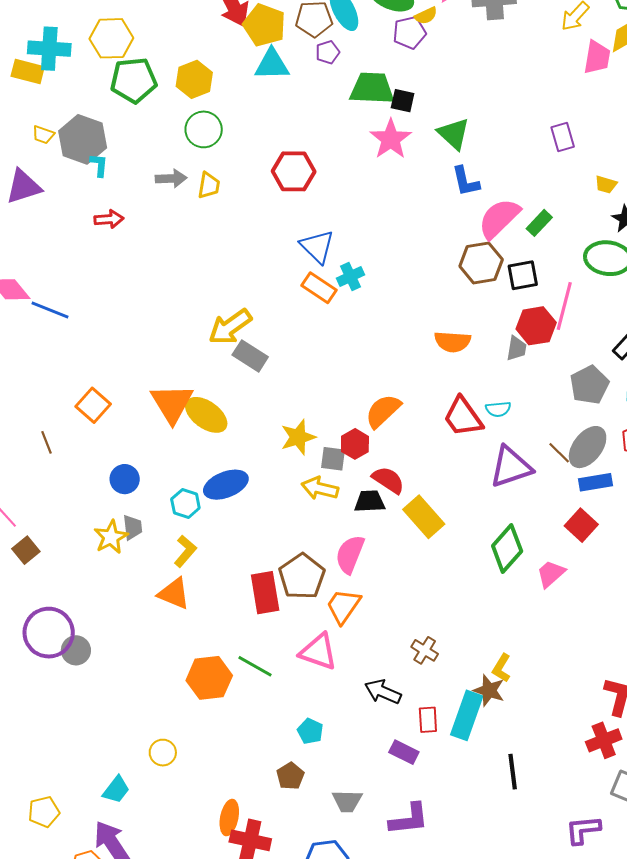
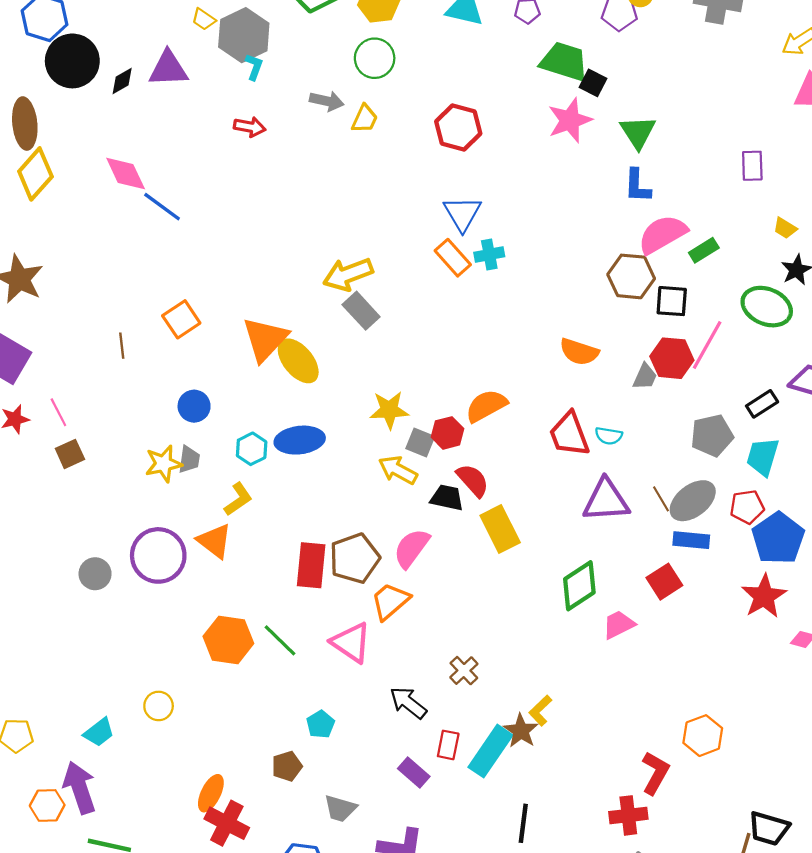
purple circle: (49, 633) -> (158, 555), moved

